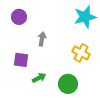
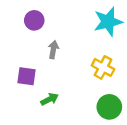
purple circle: (19, 17) -> (34, 20), moved
green circle: (68, 84) -> (109, 107), moved

